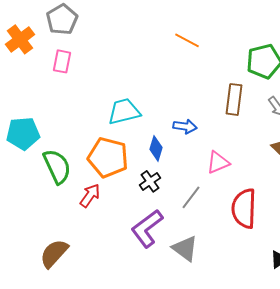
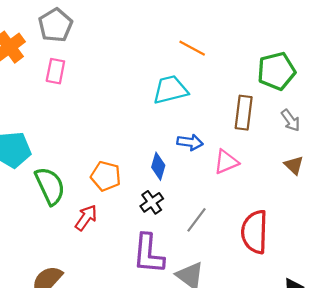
cyan trapezoid: (124, 111) -> (170, 90), moved
orange pentagon: (108, 157) -> (106, 176), size x0.7
pink triangle: (218, 162) -> (226, 162), moved
purple L-shape: (147, 228) -> (148, 254), turned -48

